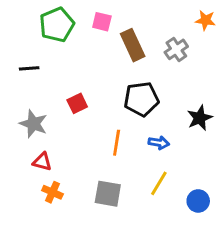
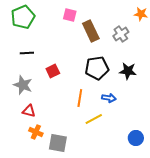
green pentagon: (57, 25) -> (23, 17), moved
black line: (29, 68) -> (27, 53), moved
black star: (200, 118) -> (128, 71), moved, turned 30
yellow line: (159, 183) -> (94, 119), moved, turned 30
gray square: (108, 194) -> (58, 143), moved

